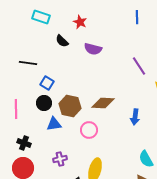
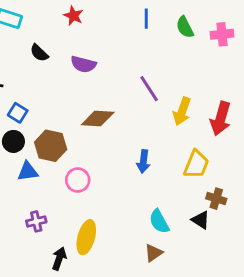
red star: (80, 22) -> (73, 16), moved
brown diamond: (103, 103) -> (98, 119), moved

